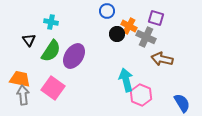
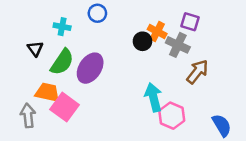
blue circle: (107, 11) -> (97, 13), moved
brown arrow: (162, 59) -> (197, 72), turned 115
orange trapezoid: (20, 79) -> (47, 92), moved

